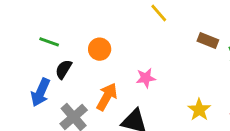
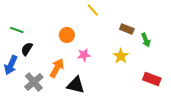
orange circle: (100, 49) -> (67, 35), moved
yellow star: (199, 110) -> (121, 56), moved

